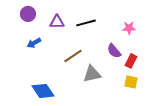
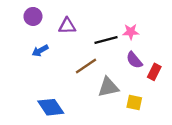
black line: (86, 23) -> (106, 40), moved
pink star: (129, 28) -> (131, 32), moved
yellow square: (131, 82) -> (134, 102), moved

